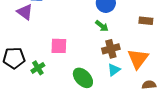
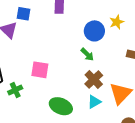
brown cross: (111, 49) -> (94, 80), turned -36
green ellipse: (83, 78) -> (61, 106), turned -30

